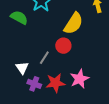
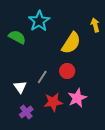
red circle: (63, 46) -> (67, 71), moved
purple cross: (34, 84) -> (26, 112), moved, turned 32

